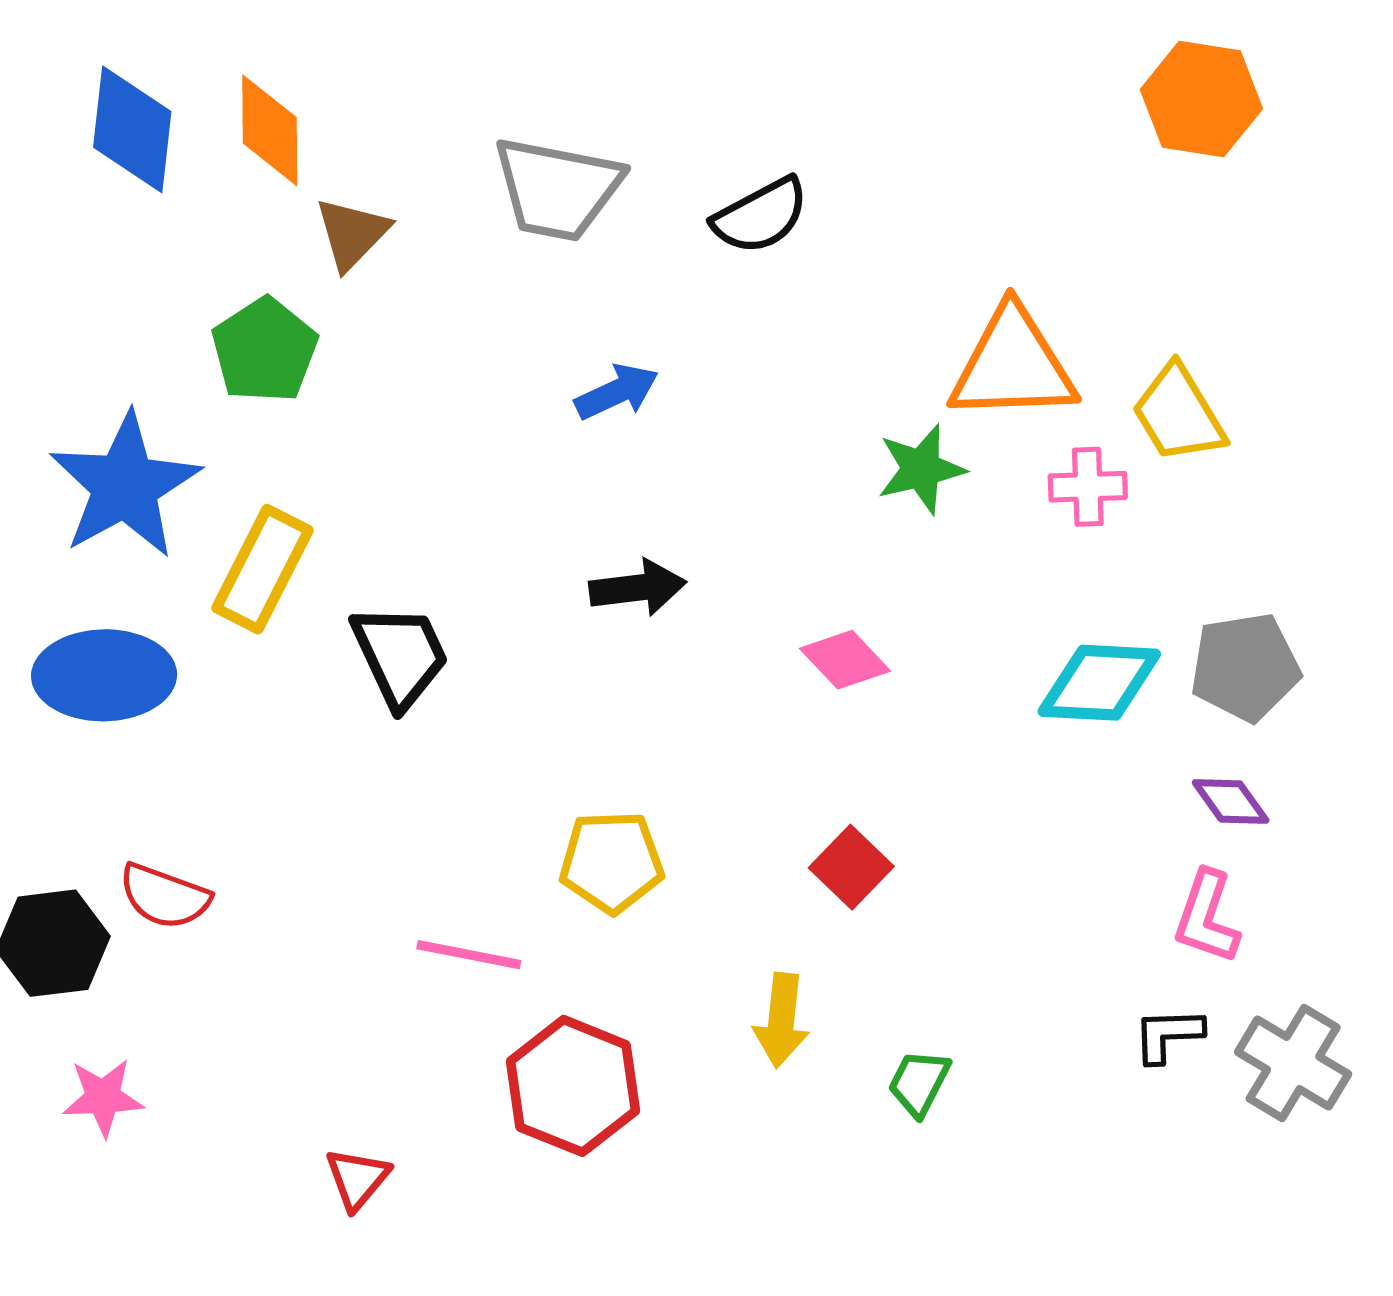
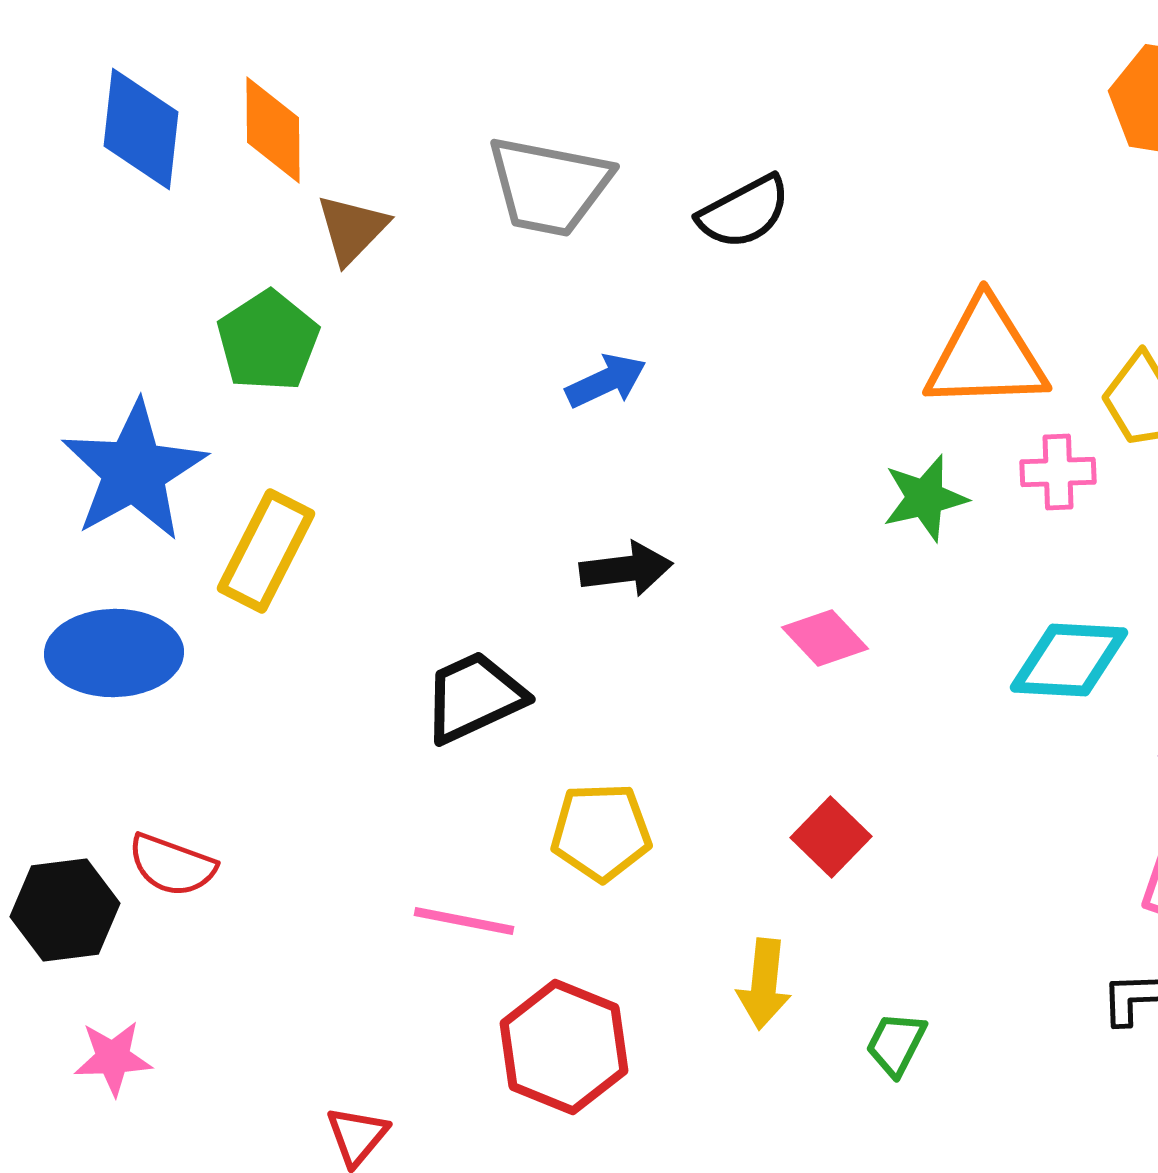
green star: (921, 469) -> (925, 498), moved
black trapezoid: (400, 656) -> (474, 697), moved, turned -90

